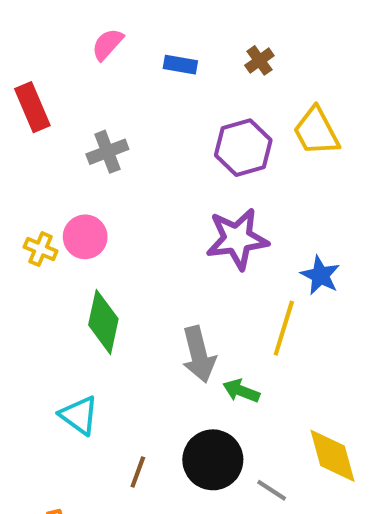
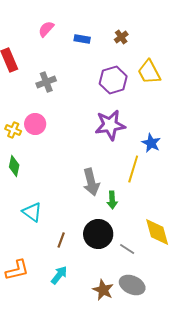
green diamond: (103, 322) -> (14, 166), moved, size x0.7
green arrow: (241, 391) -> (112, 200), turned -114

